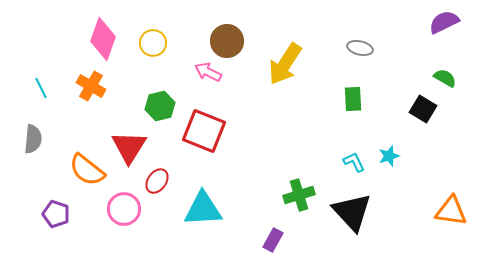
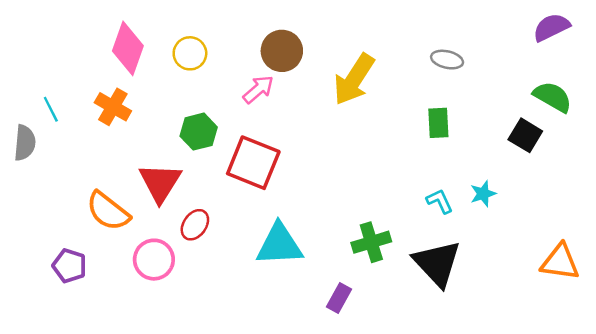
pink arrow: (208, 72) -> (258, 89), turned 112
green semicircle: (445, 78) -> (553, 97), size x1.4
gray semicircle: (33, 139) -> (25, 143), moved
cyan triangle: (203, 209) -> (279, 245), moved

